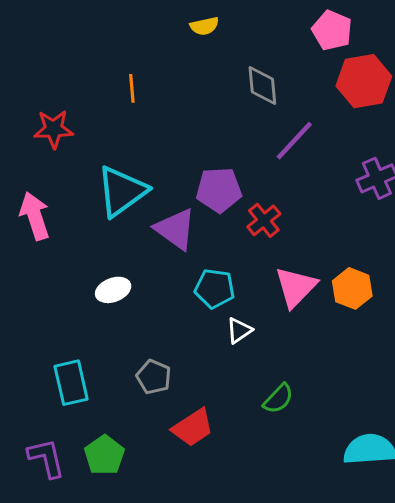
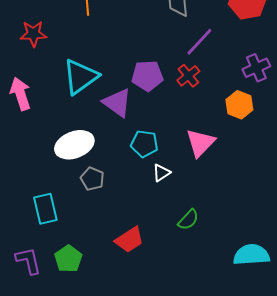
red cross: (264, 220) -> (188, 76), moved
orange hexagon: (352, 288) -> (239, 105), moved
white ellipse: (113, 290) -> (74, 145), size x1.6
gray pentagon: (154, 377) -> (92, 179), moved

